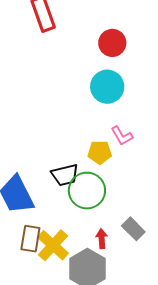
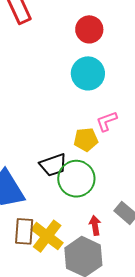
pink L-shape: (122, 136) -> (107, 121), turned 105

